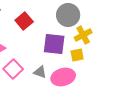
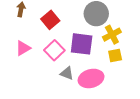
yellow square: (77, 55) -> (115, 55), moved
pink square: (13, 69) -> (54, 50), moved

